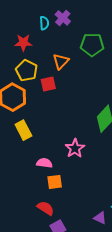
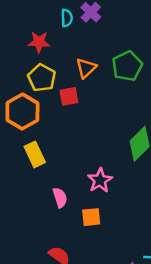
green pentagon: (92, 45) -> (127, 66), moved, turned -30
pink semicircle: (44, 163) -> (60, 198), turned 63
orange square: (55, 182) -> (91, 217), moved

